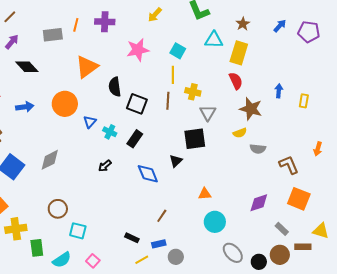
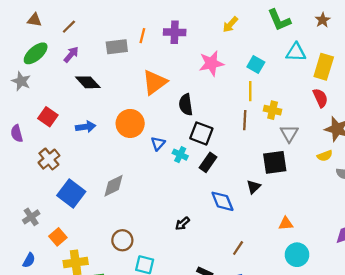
brown star: (243, 24) -> (323, 20), moved
black square: (137, 104) -> (201, 133), moved
black arrow: (105, 166) -> (182, 224), moved

